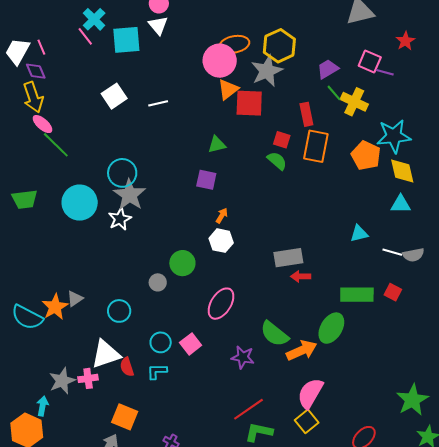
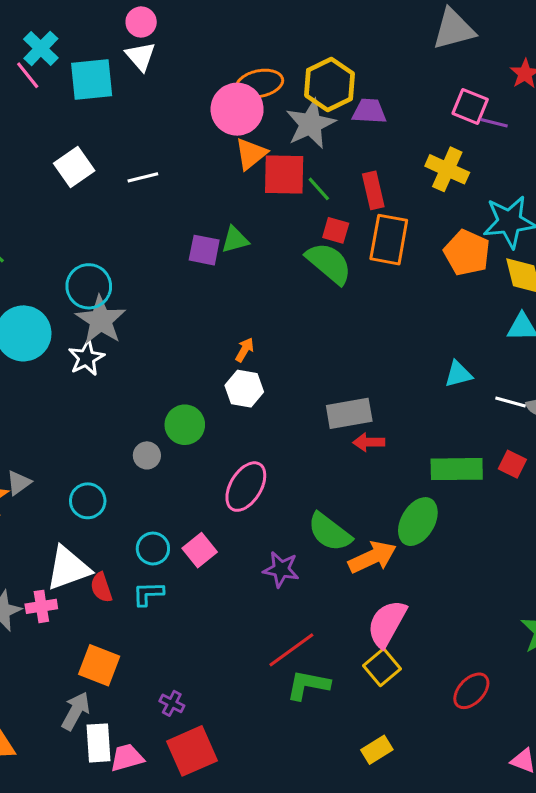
purple trapezoid: (328, 69) -> (369, 111), moved, turned 35
green line: (334, 93) -> (319, 189), moved
green semicircle: (277, 161) -> (329, 263), size x1.5
purple square: (206, 180) -> (204, 250), moved

